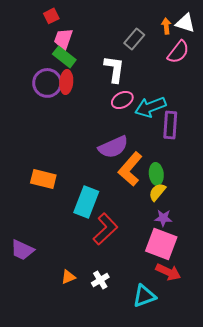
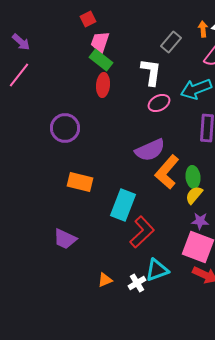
purple circle: (47, 83) -> (65, 128), moved
cyan arrow: (150, 107) -> (196, 89), moved
purple trapezoid: (22, 250) -> (65, 239), moved
cyan triangle: (144, 296) -> (157, 270), moved

